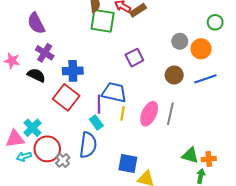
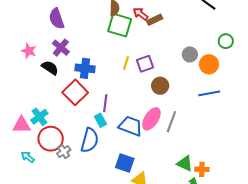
brown circle: (174, 75) -> (160, 86), moved
blue trapezoid: (114, 92) -> (130, 126), moved
yellow line: (123, 113) -> (126, 63), moved
cyan arrow: (24, 157) -> (28, 157), moved, turned 48

